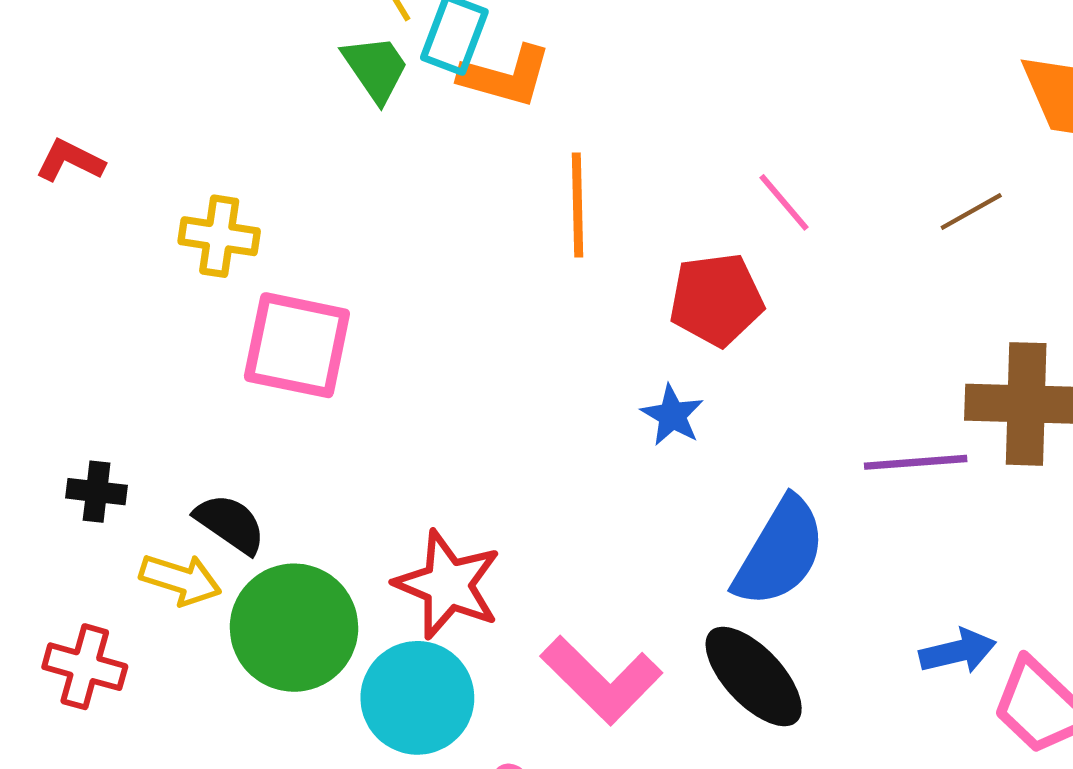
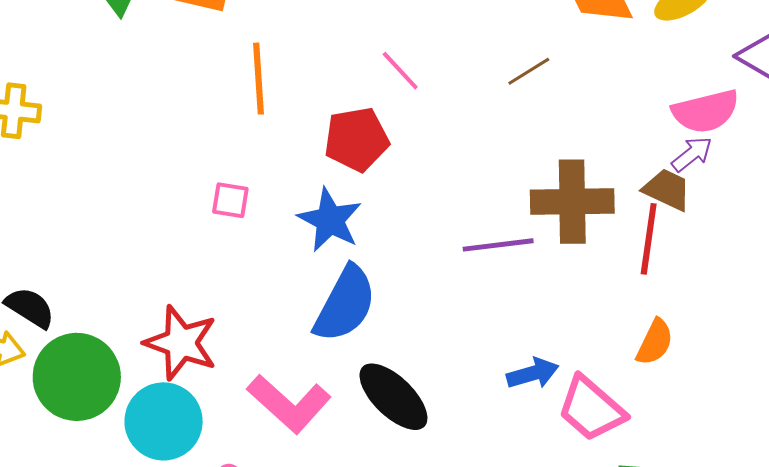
pink square: (297, 345) -> (230, 200), moved, size x0.5
blue star: (672, 415) -> (330, 220), size x1.5
blue semicircle: (780, 552) -> (345, 304), moved

